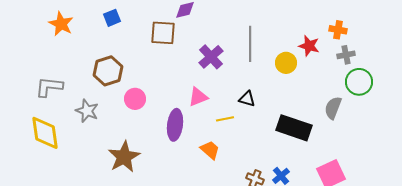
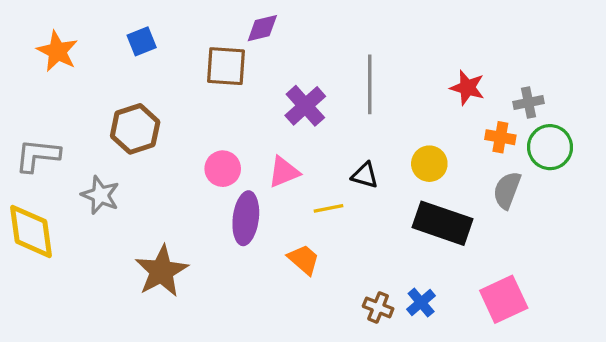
orange cross: (338, 30) -> (500, 137), moved
yellow circle: (286, 63) -> (429, 164), moved
pink circle: (135, 99) -> (223, 169), moved

